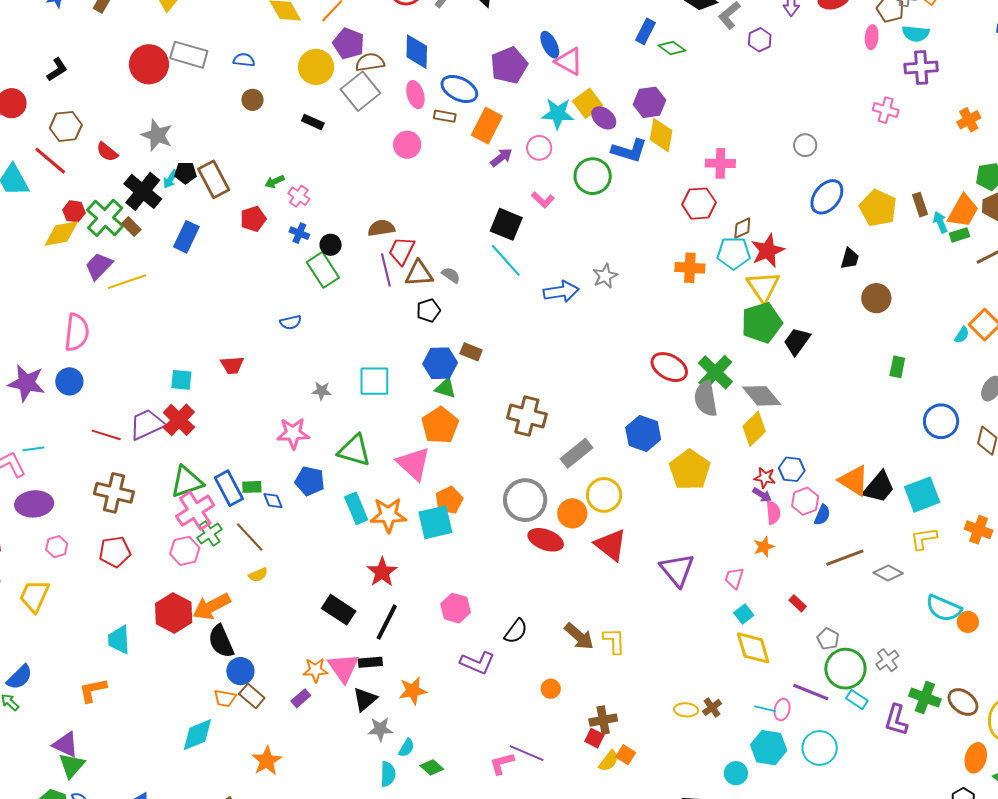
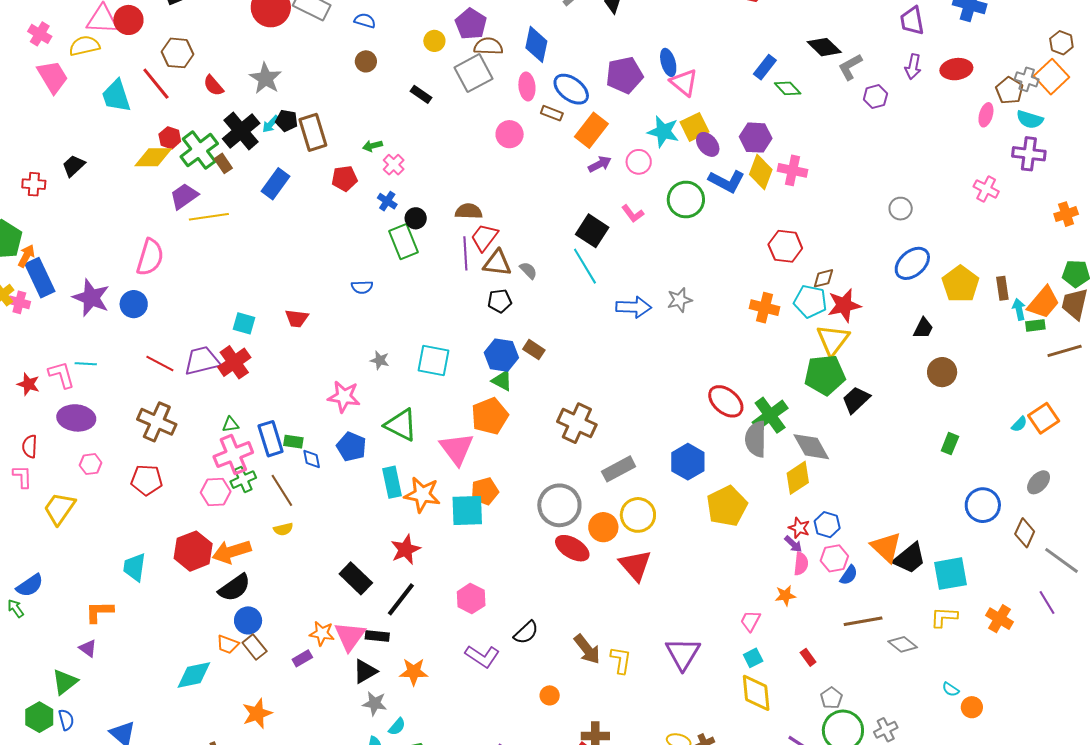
yellow circle: (316, 67) -> (434, 41), size x0.6
pink cross: (720, 163) -> (793, 170), moved
green triangle: (187, 482) -> (230, 425), size x0.5
purple triangle: (677, 570) -> (683, 654), moved
cyan semicircle: (944, 608) -> (951, 689), size x0.5
black semicircle: (221, 641) -> (234, 588), turned -112
purple triangle: (65, 745) -> (88, 648), moved, size x0.7

